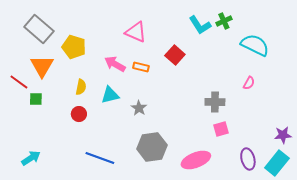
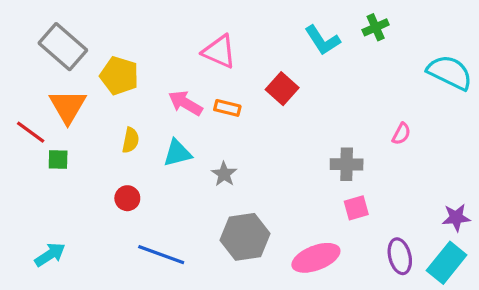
green cross: (224, 21) -> (376, 27), moved
cyan semicircle: (255, 45) -> (450, 72), moved
red circle: (79, 114) -> (127, 198), moved

